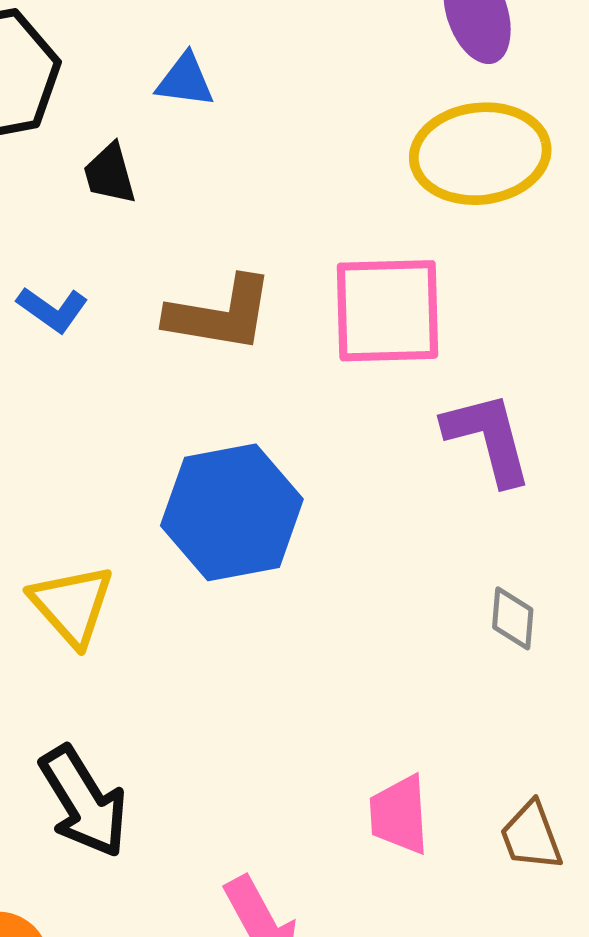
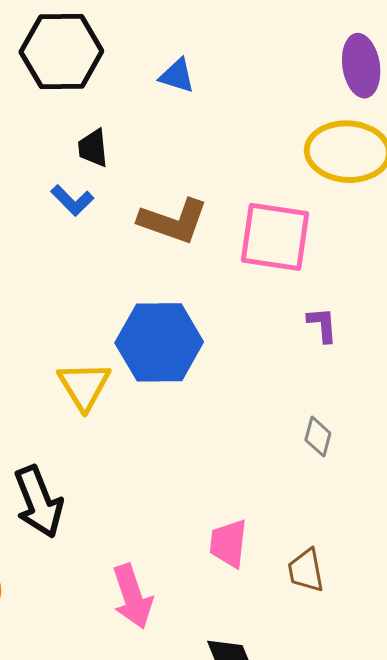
black trapezoid: (110, 174) -> (93, 148), moved
purple L-shape: (488, 438) -> (322, 325), size x0.6
yellow triangle: (72, 605) -> (84, 386), moved

